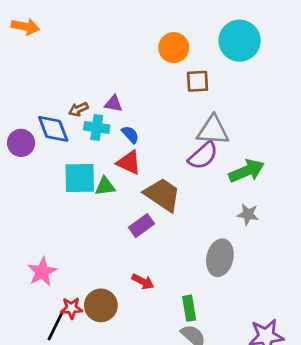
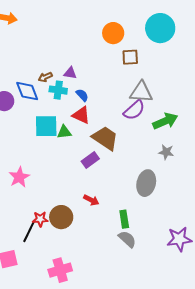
pink star: (42, 272) -> (19, 177), moved

